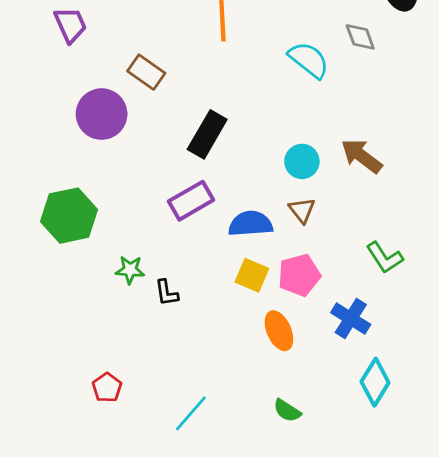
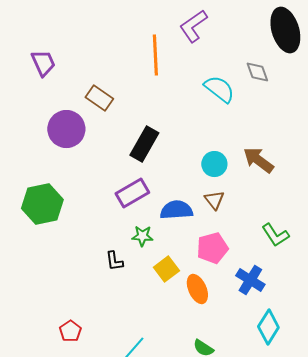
green star: (130, 270) -> (142, 236), moved
yellow square: (252, 275) -> (166, 269), moved, turned 30

